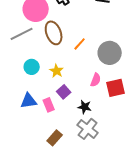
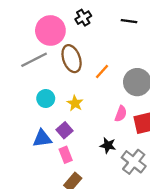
purple square: (64, 92) -> (64, 130), moved
pink rectangle: (49, 105) -> (66, 155), moved
gray cross: (88, 129) -> (134, 162), moved

